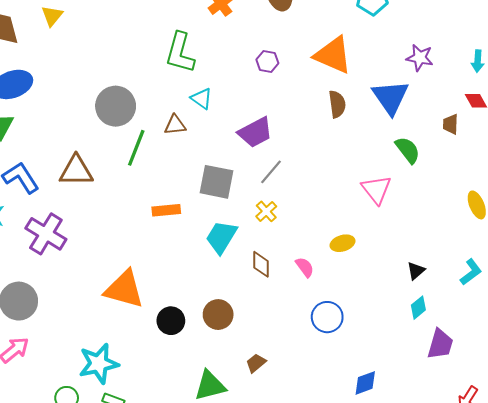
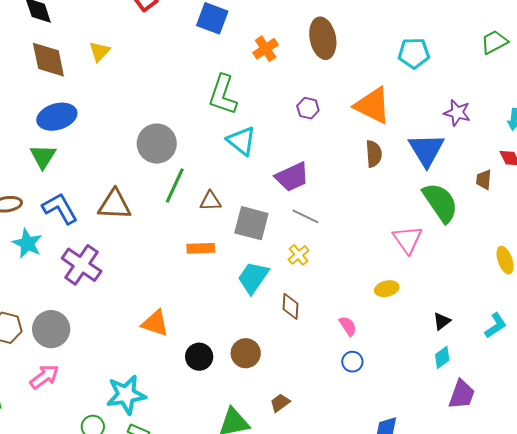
cyan triangle: (202, 99) -> (241, 141), size x1.4
brown triangle: (175, 125) -> (210, 201), moved
green semicircle: (408, 150) -> (440, 202), size x1.5
gray line: (271, 172) -> (305, 216), turned 72
yellow ellipse: (343, 243) -> (387, 289), moved
pink semicircle: (305, 267) -> (348, 326), moved
orange triangle: (124, 289) -> (155, 323), size x0.7
blue circle: (327, 317) -> (352, 362), size x0.7

